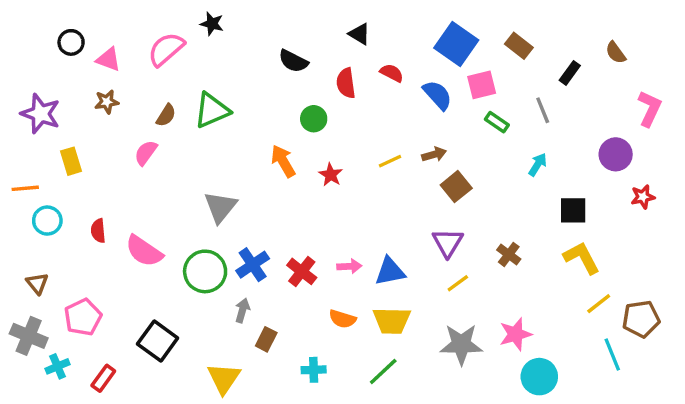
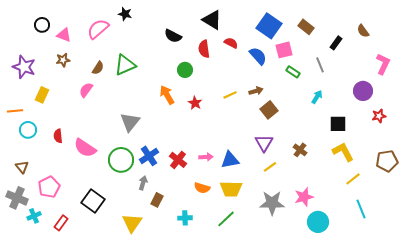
black triangle: (359, 34) -> (212, 20), size x1.5
yellow rectangle: (71, 161) -> (42, 95), turned 42
brown pentagon: (641, 319) -> (387, 161), moved

